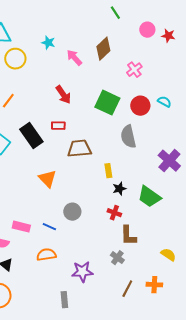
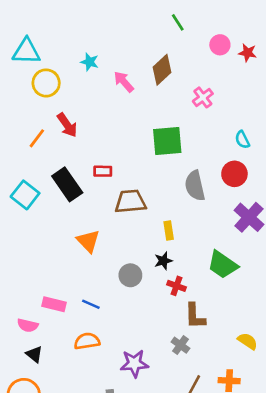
red arrow: (63, 95) -> (67, 125), moved
cyan semicircle: (164, 102) -> (242, 140), turned -144
green square: (107, 103) -> (167, 141), turned -30
red circle: (140, 106) -> (234, 174), moved
black star: (119, 189) -> (163, 261), moved
gray circle: (72, 212) -> (130, 275), moved

